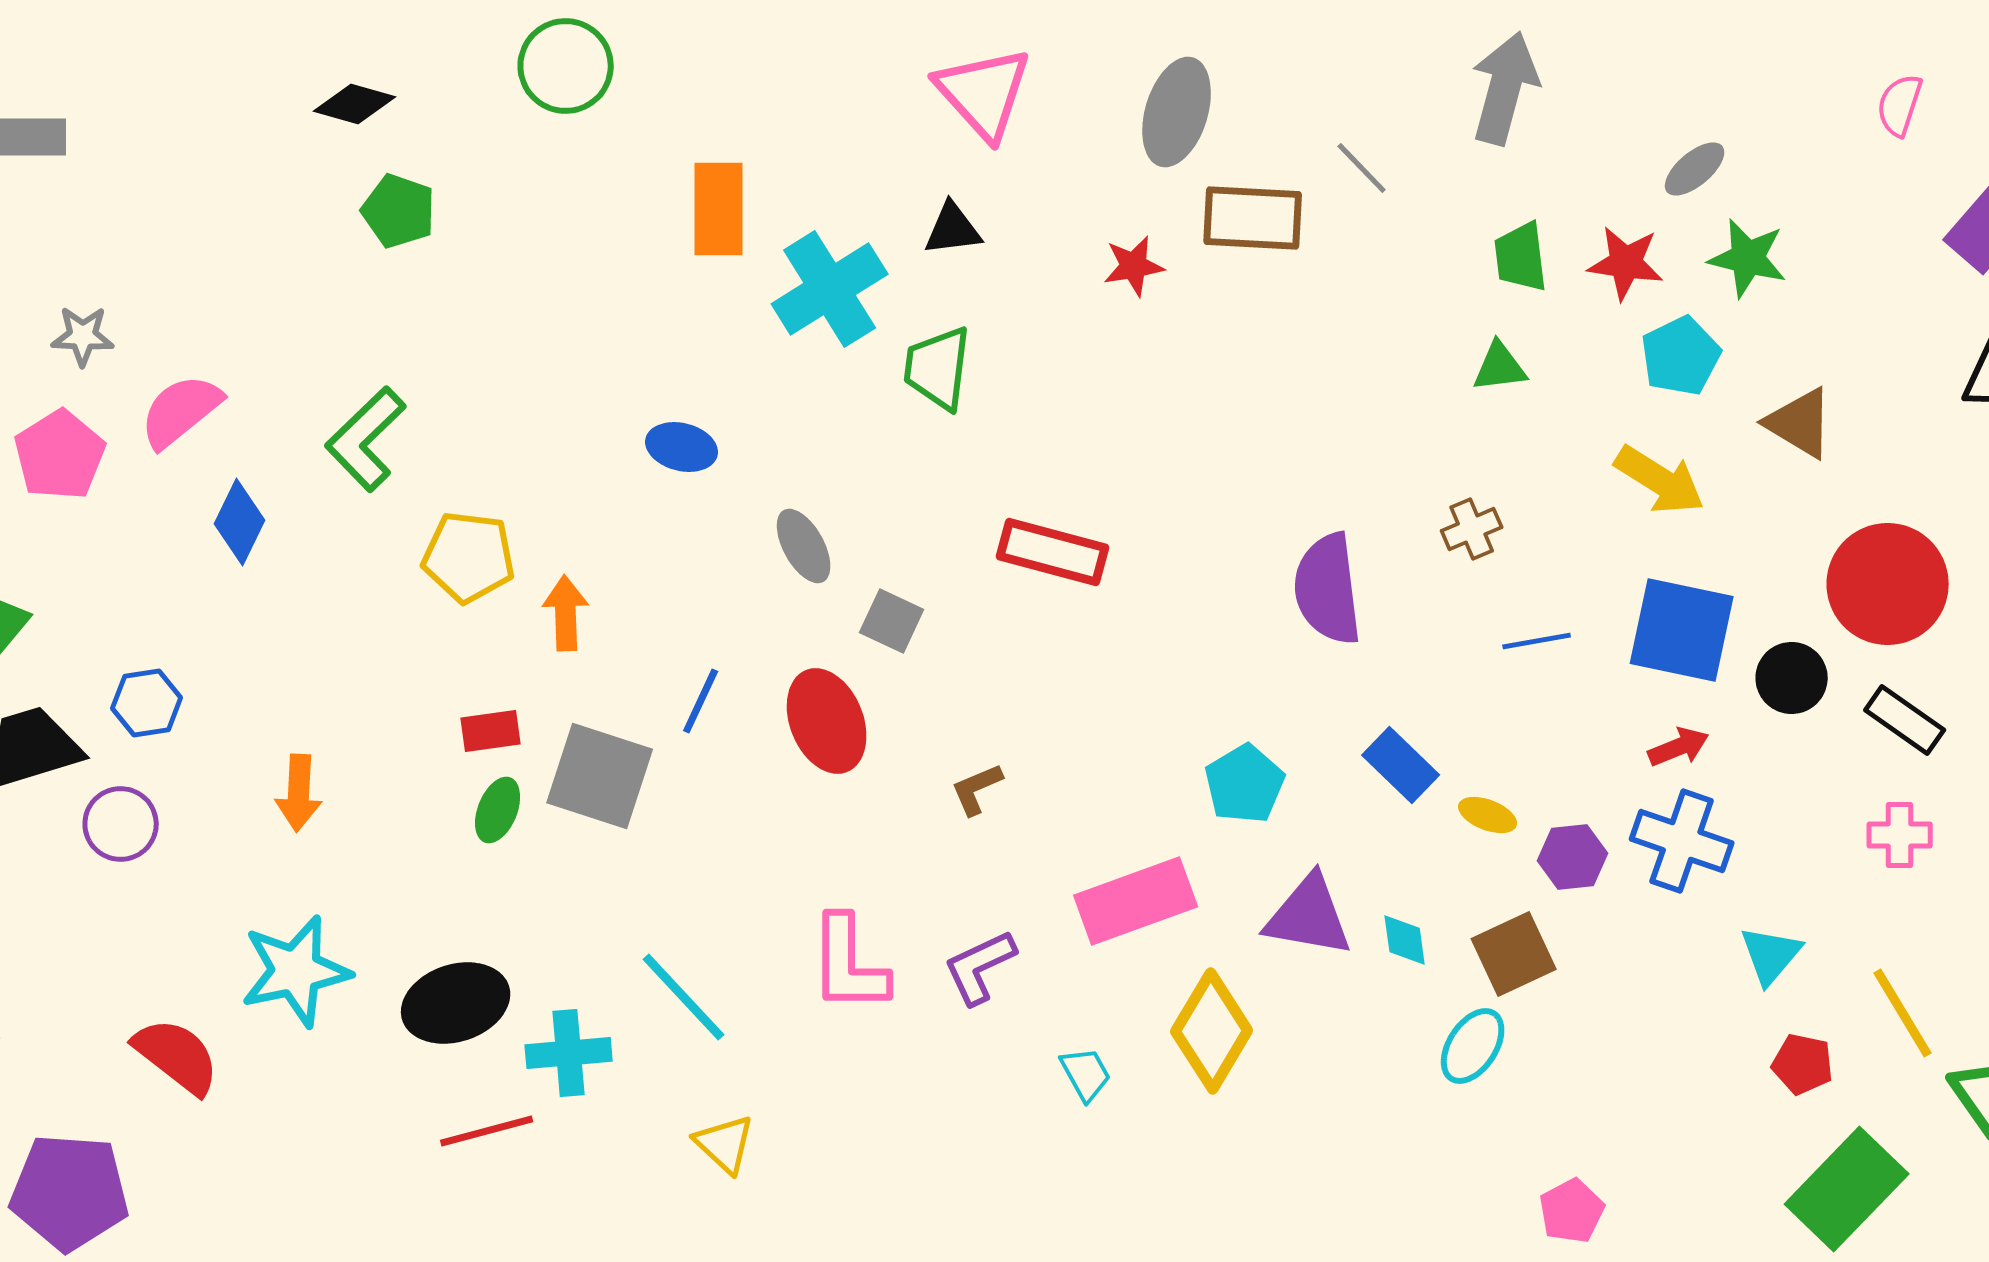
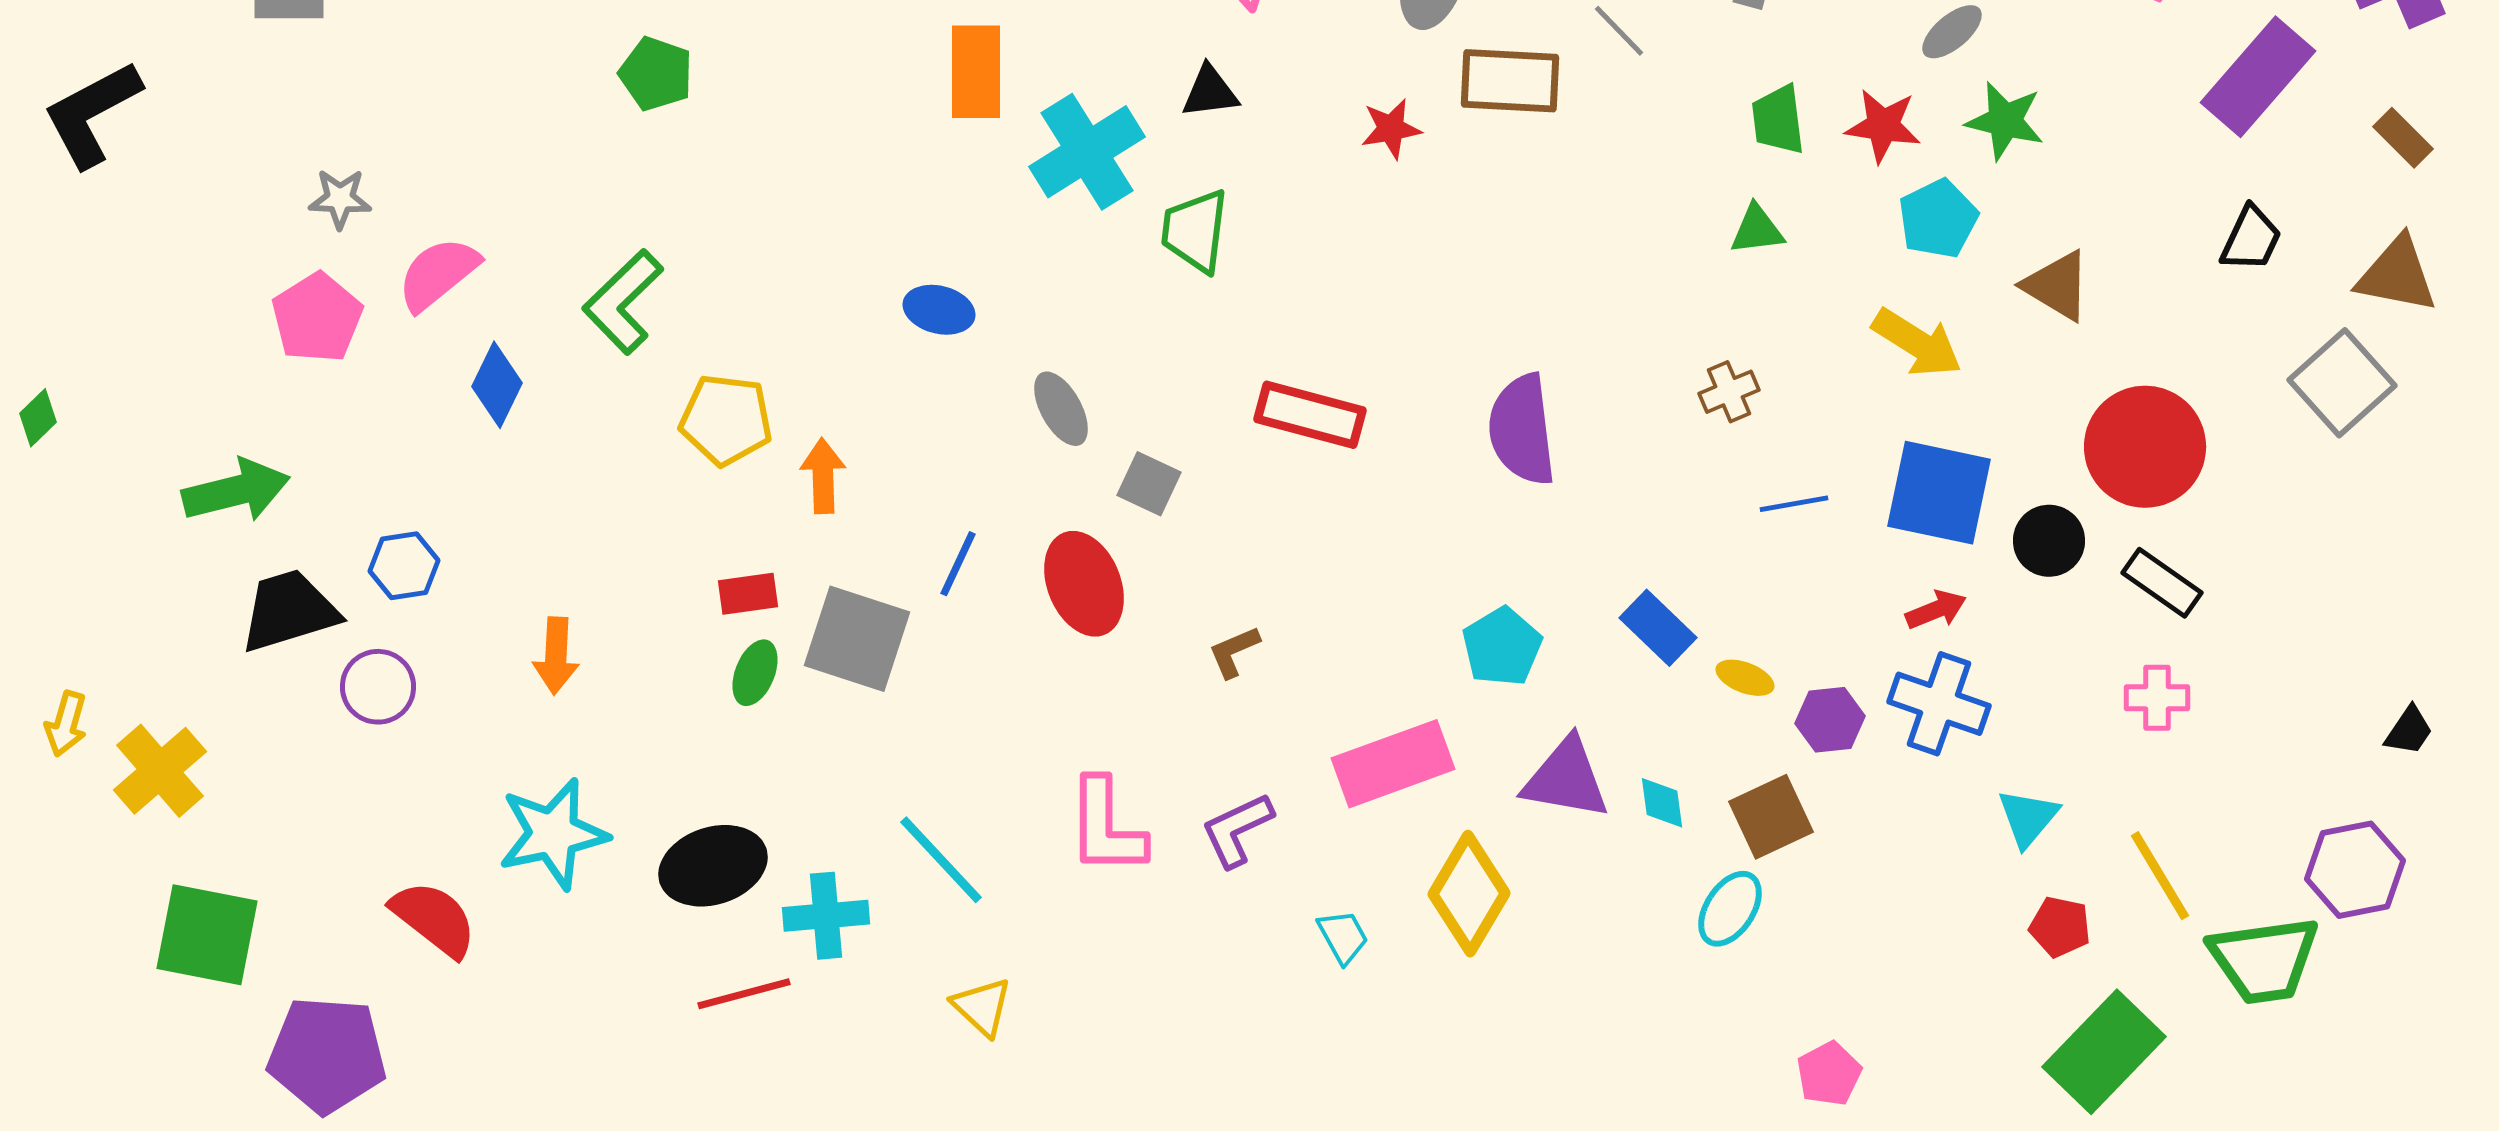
purple semicircle: (1328, 589) -> (1522, 430), moved

